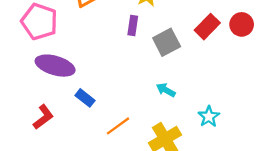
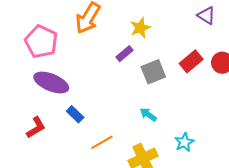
purple rectangle: (133, 25) -> (124, 54), turned 36

